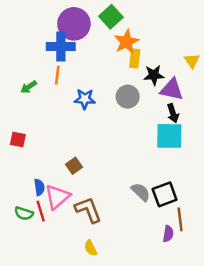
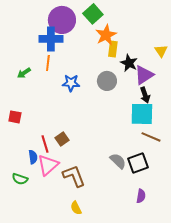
black star: (154, 75) -> (129, 63), turned 30
purple triangle: (172, 89) -> (144, 75), turned -45
red line: (41, 211) -> (45, 144), moved
brown line: (180, 219) -> (151, 137), moved, turned -60

